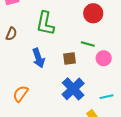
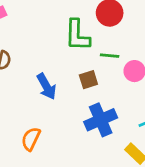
green L-shape: (45, 23) -> (77, 35), moved
blue cross: (73, 89) -> (101, 120), turned 30

